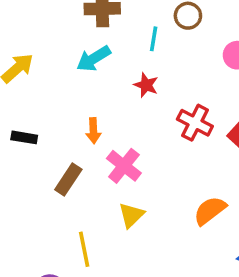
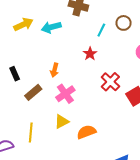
cyan arrow: (93, 59) -> (51, 27), moved
black rectangle: (24, 137) -> (15, 74), moved, turned 40
orange semicircle: (210, 211) -> (86, 132), moved

